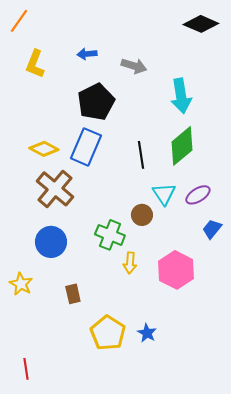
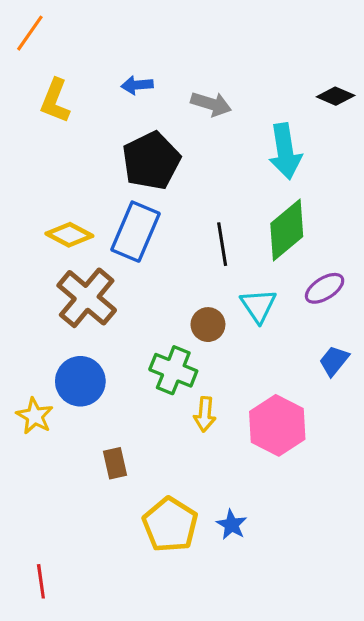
black diamond: (201, 24) -> (336, 96), moved, size x0.7
purple ellipse: (198, 195) -> (325, 288), moved
brown circle: (142, 215) -> (208, 325), moved
yellow star: (21, 284) -> (35, 416), moved

